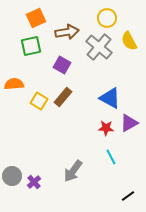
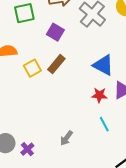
yellow square: (39, 101) -> (32, 68), turned 30
gray arrow: (73, 171) -> (66, 138), size x0.7

